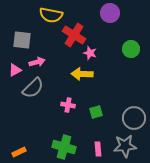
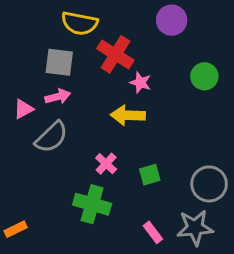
gray square: (22, 40) -> (59, 62), moved
pink cross: (68, 105) -> (106, 164), turned 32
green cross: (64, 147) -> (92, 204), moved
pink rectangle: (98, 149) -> (153, 232), turned -32
orange rectangle: (19, 152) -> (16, 229), moved

